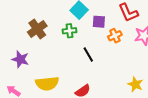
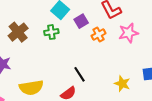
purple square: (99, 22) -> (81, 21), turned -32
black line: (88, 55) -> (80, 74), moved

